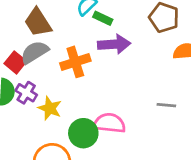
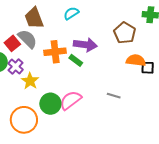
green rectangle: (103, 18) -> (76, 60), moved
gray semicircle: (35, 52) -> (27, 39), turned 65
pink semicircle: (109, 123) -> (71, 100), turned -55

